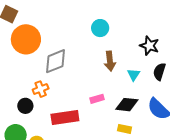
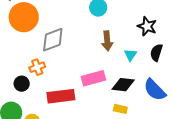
pink rectangle: (97, 99) -> (93, 78), size x1.6

